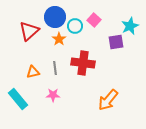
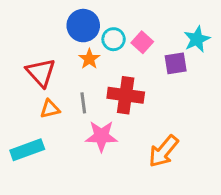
pink square: (94, 20) -> (142, 42), moved
red triangle: (29, 31) -> (41, 73), moved, turned -30
pink star: (53, 95) -> (101, 136), moved, size x1.5
cyan rectangle: (18, 99) -> (27, 150), turned -70

